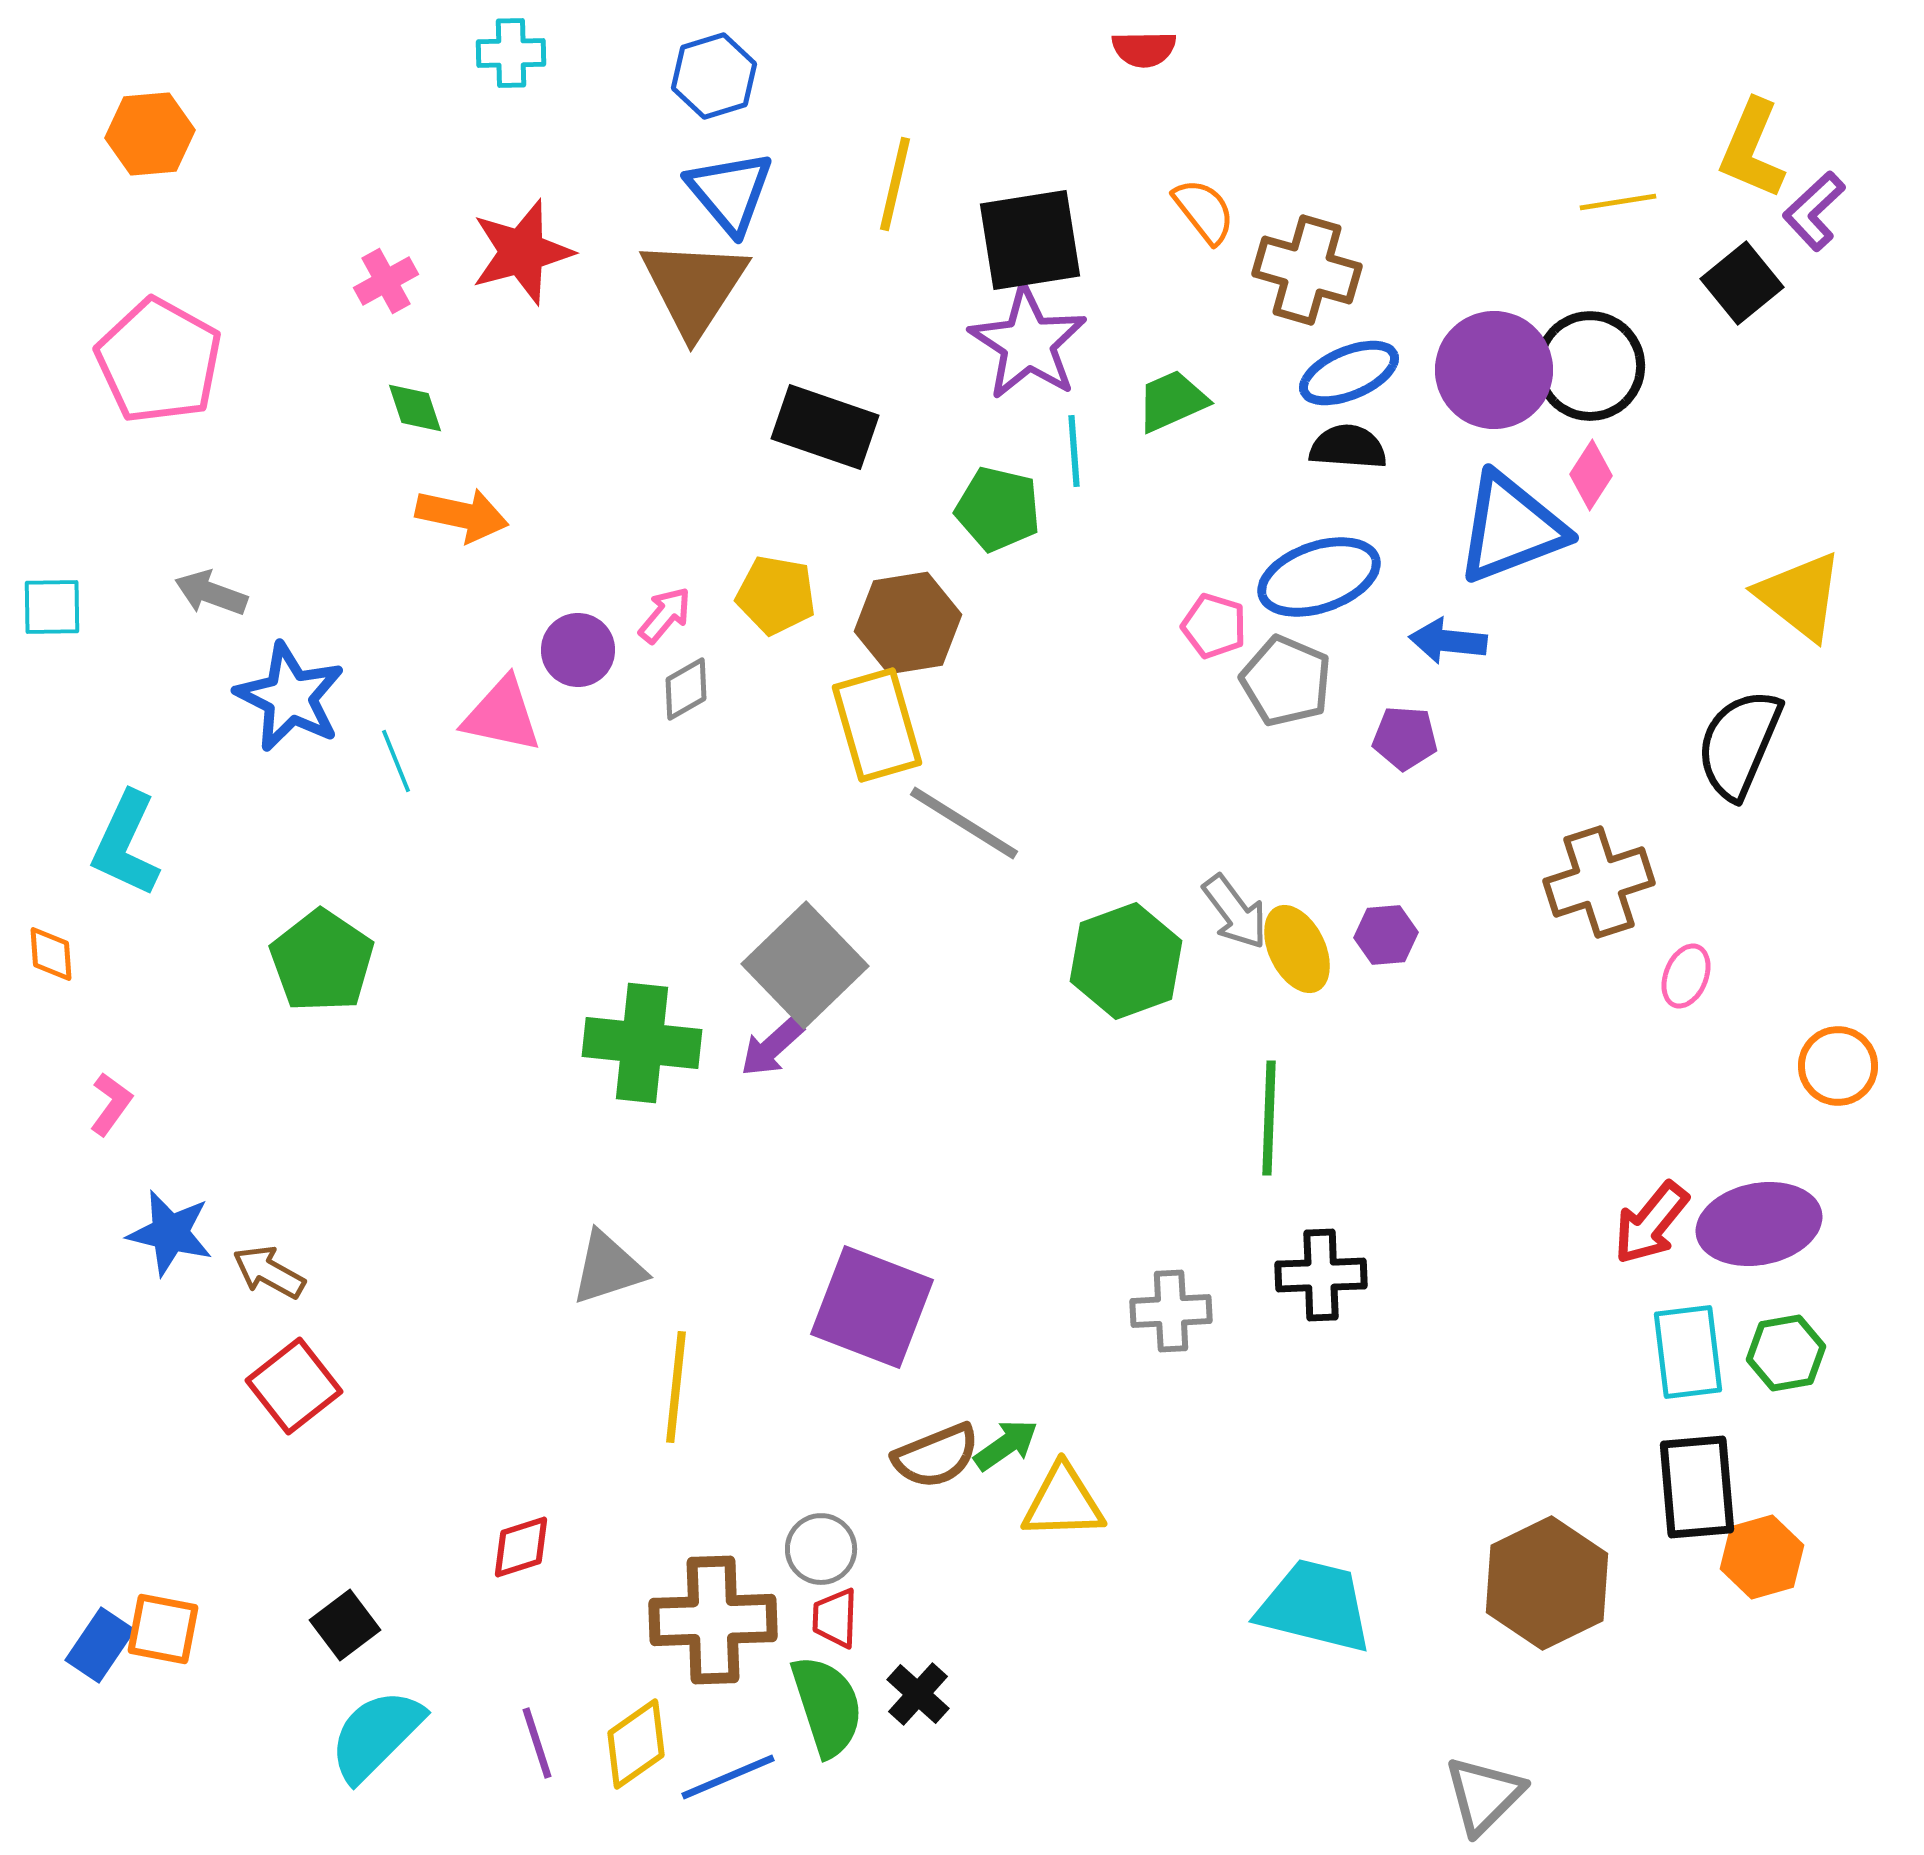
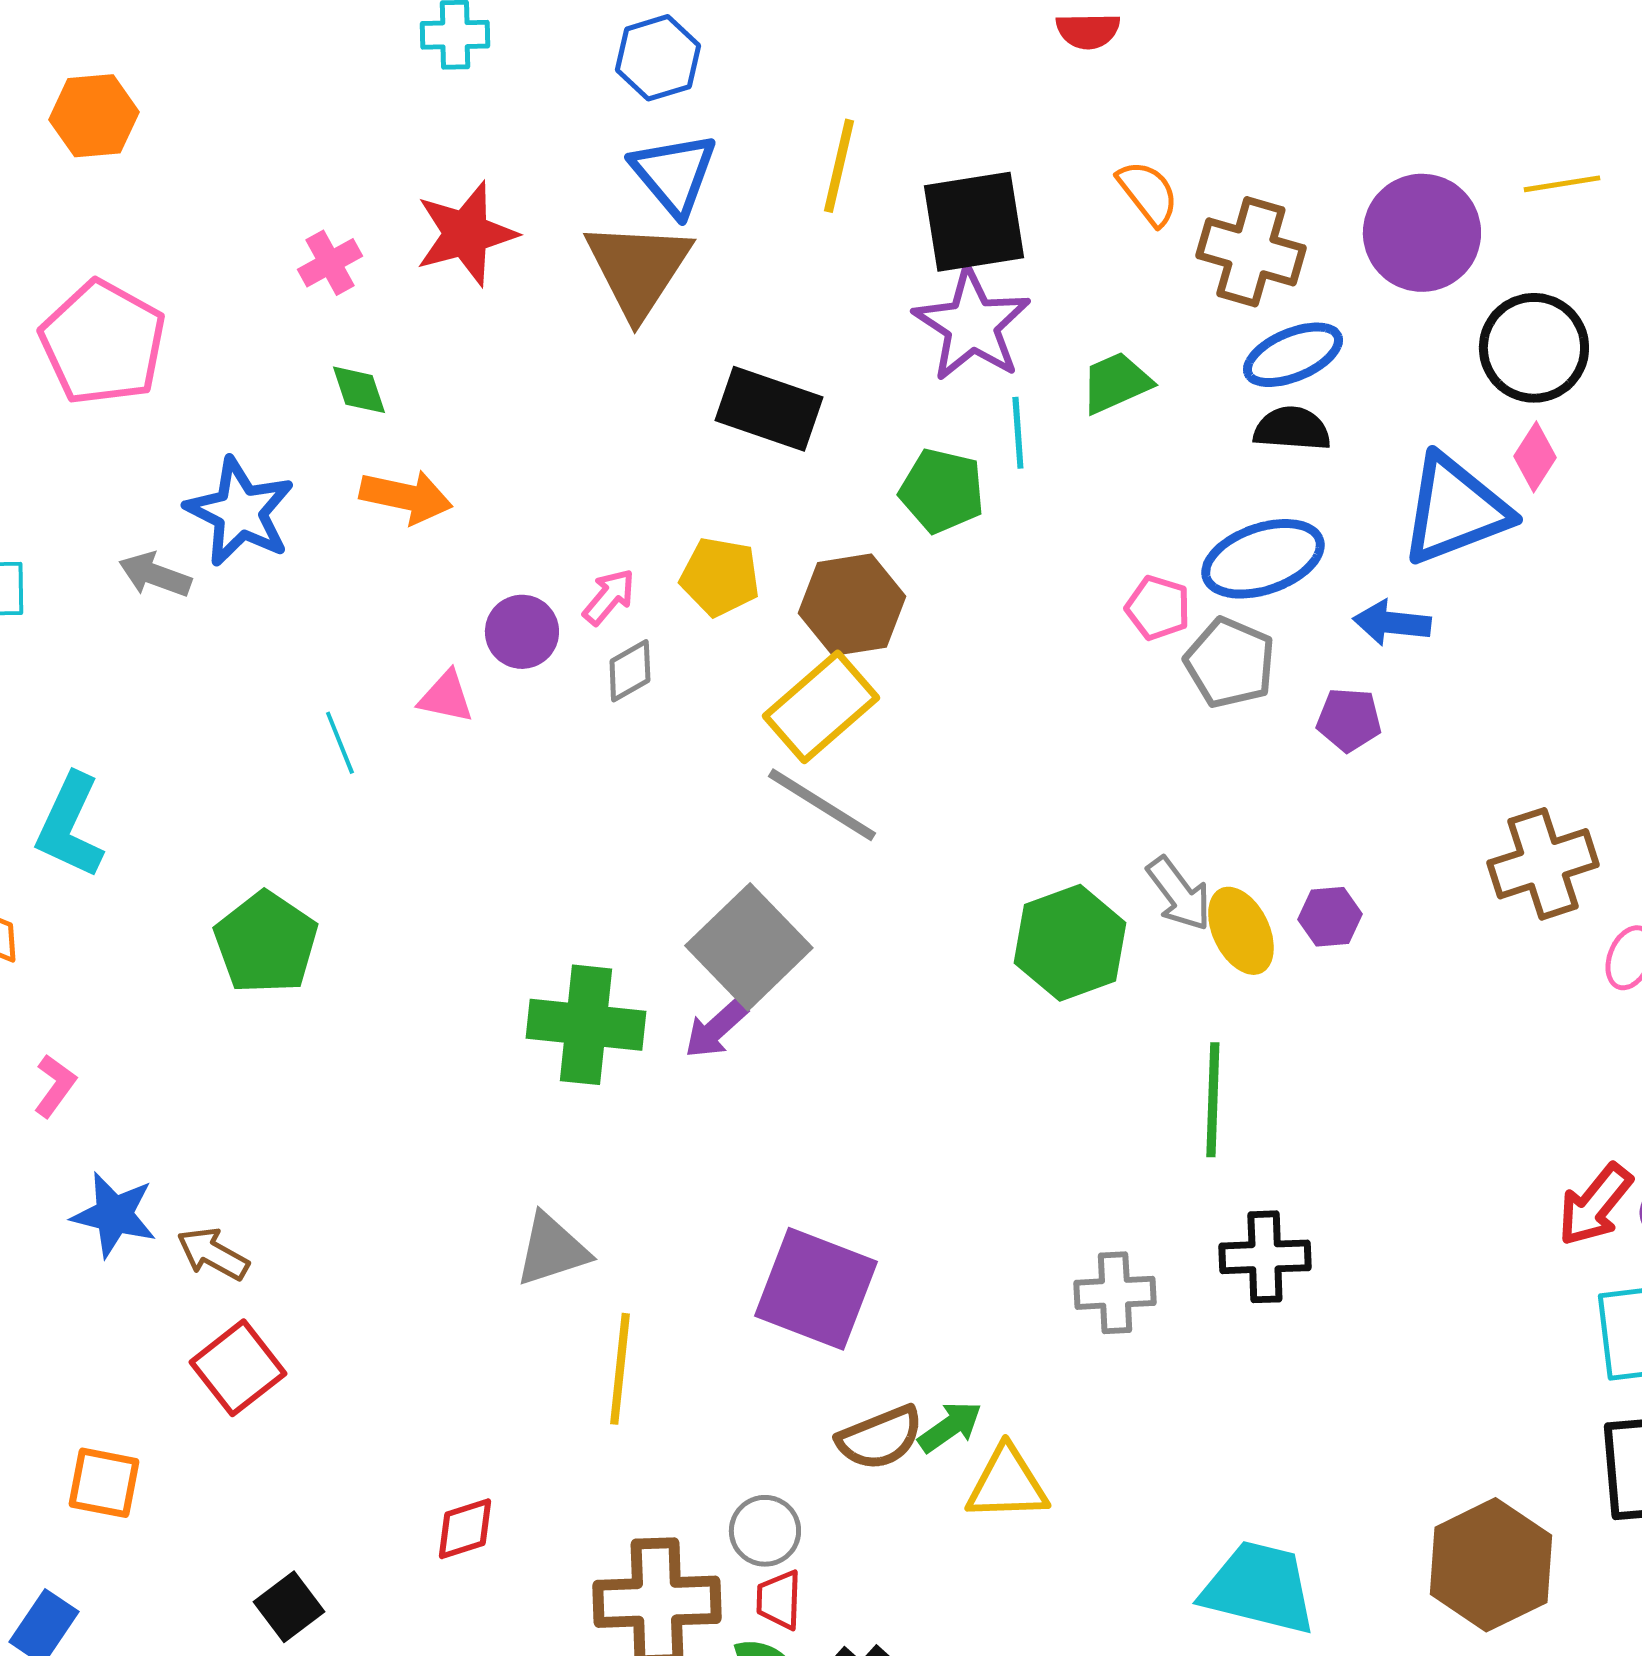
purple circle: (1494, 370) -> (1422, 233), moved
blue star: (290, 697) -> (240, 512), moved
pink triangle: (502, 715) -> (446, 697), size x0.7
yellow rectangle: (877, 725) -> (821, 707), turned 65
gray line: (964, 823) -> (822, 805), moved
orange square: (163, 1629) -> (104, 1483), moved

